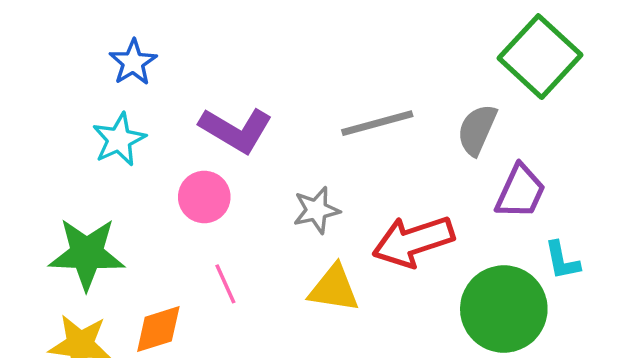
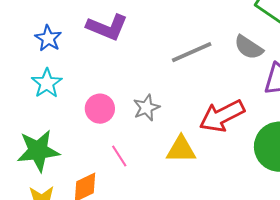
purple L-shape: (236, 130) -> (107, 27), moved
gray semicircle: (477, 130) -> (249, 47), turned -72
gray star: (316, 210) -> (146, 108), moved

